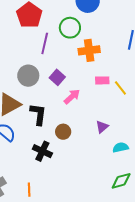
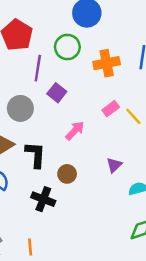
orange cross: (89, 50) -> (107, 63), moved
purple square: (57, 77) -> (57, 93), moved
pink rectangle: (102, 80) -> (111, 109), turned -32

